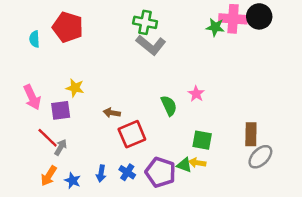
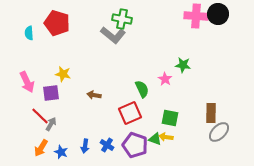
green star: (215, 27) -> (183, 65), moved
gray L-shape: (151, 45) -> (113, 35), moved
red square: (132, 134) -> (130, 113), moved

